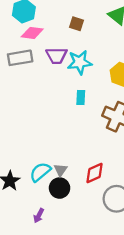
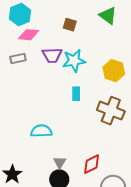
gray rectangle: (20, 58) -> (18, 58), size x0.7
cyan semicircle: (40, 172) -> (41, 131), moved, turned 40

